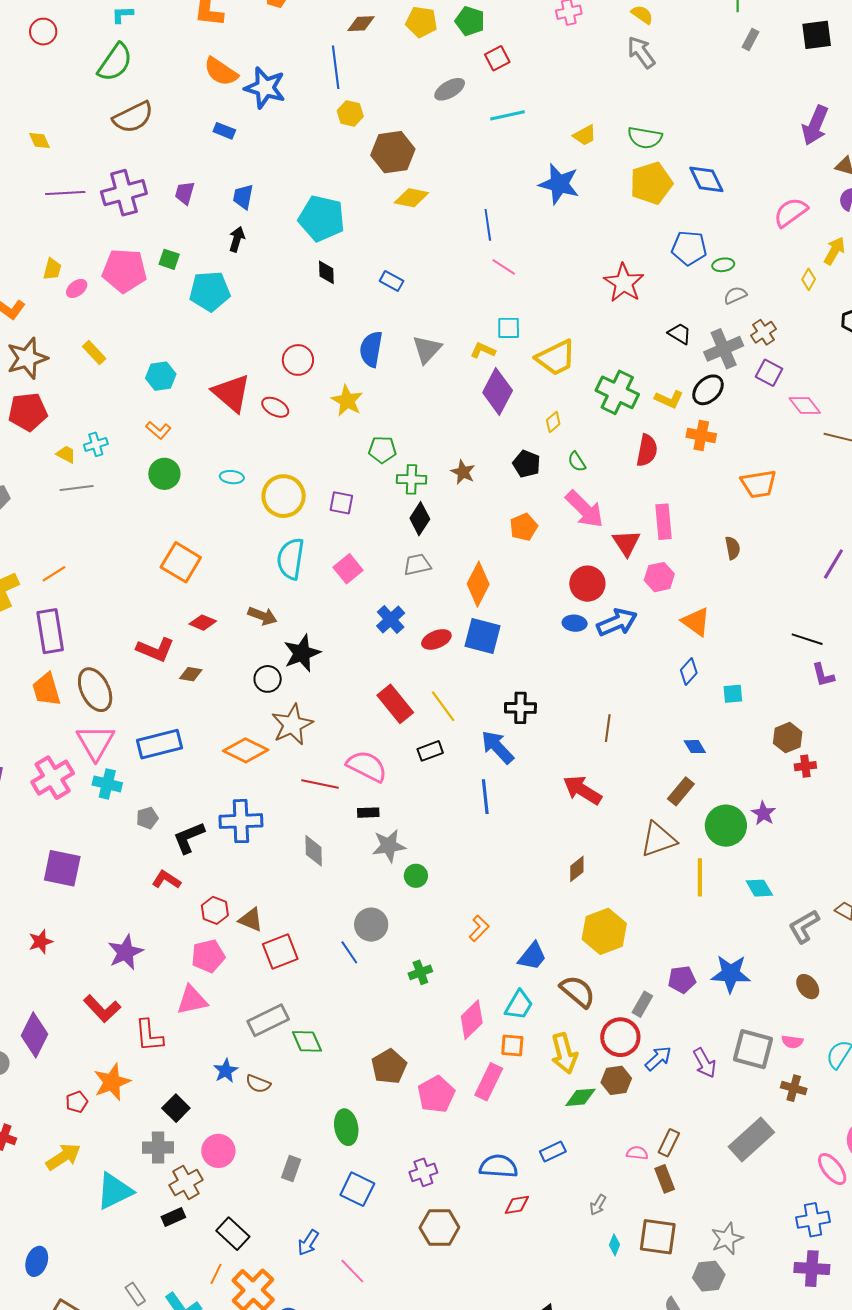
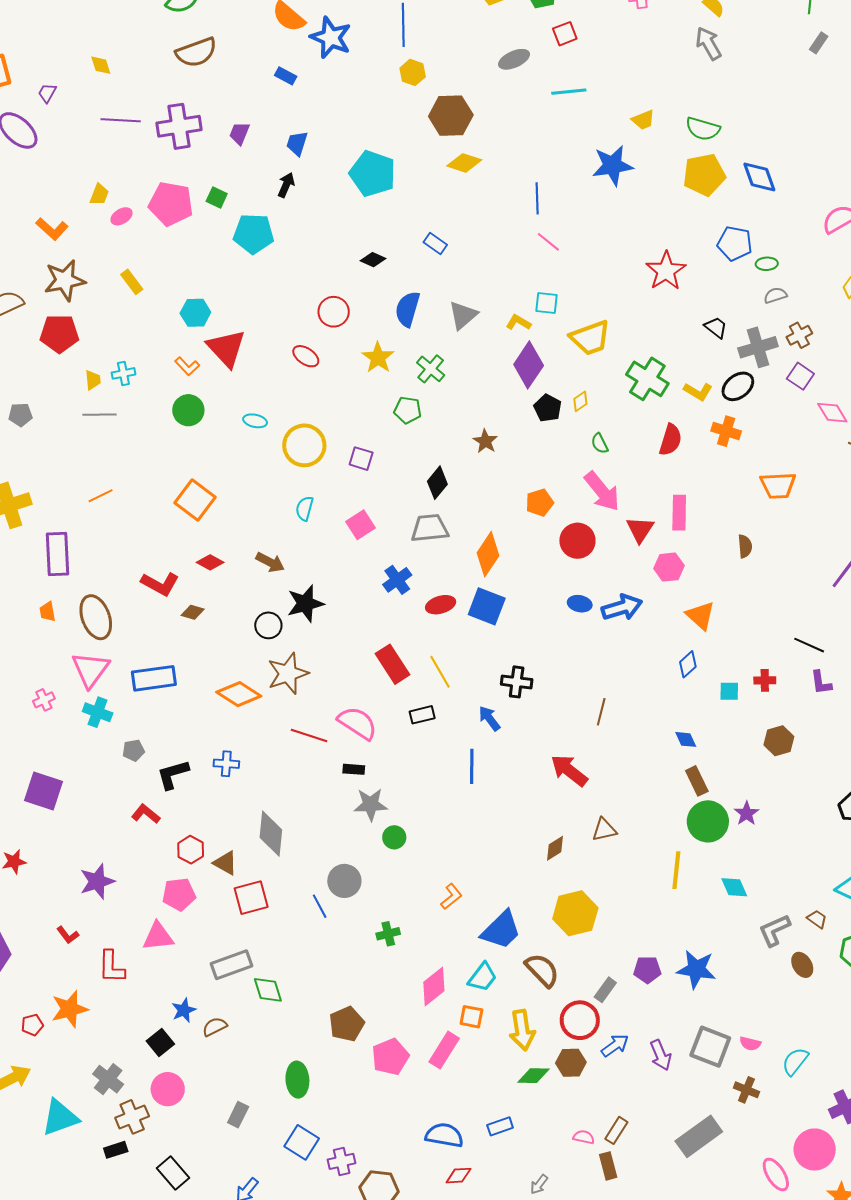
blue star: (559, 184) -> (613, 165), turned -30
black diamond: (326, 272) -> (373, 260), moved, turned -70
red triangle: (231, 393) -> (226, 348), moved
yellow trapezoid: (66, 454) -> (93, 380), turned 50
black pentagon: (526, 464) -> (548, 408), moved
green cross: (411, 479) -> (431, 369), moved, turned 32
cyan semicircle: (291, 559) -> (305, 508), size x0.6
gray trapezoid: (417, 565) -> (430, 528), size x1.4
orange line: (54, 574) -> (101, 496), moved
red circle: (587, 584) -> (577, 541), moved
orange trapezoid: (46, 689) -> (47, 612), size x0.6
blue arrow: (497, 747) -> (489, 718), size x0.7
red cross: (805, 766) -> (765, 680), moved
pink cross: (53, 778) -> (44, 700), size x0.5
brown rectangle: (681, 791) -> (697, 781), moved, turned -72
blue cross: (241, 821) -> (226, 764), size x0.6
brown triangle: (658, 840) -> (604, 830), moved, size x0.7
gray diamond: (314, 851) -> (271, 834), moved, size x1.4
blue trapezoid: (532, 956) -> (501, 930), size x1.4
brown ellipse: (808, 987) -> (802, 965), moved
red L-shape: (102, 1009) -> (68, 935), size x0.6
brown semicircle: (258, 1084) -> (215, 1027), turned 125
black square: (176, 1108) -> (160, 1042), moved
gray cross: (158, 1147) -> (108, 1079), turned 32
purple cross: (423, 1172) -> (342, 1161), moved

